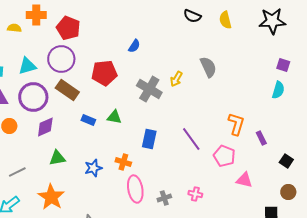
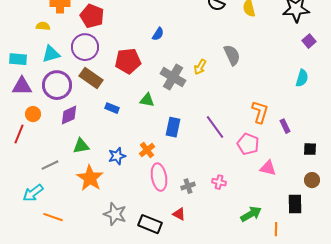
yellow semicircle: (14, 28) -> (43, 26), moved
purple square: (283, 65) -> (309, 41), moved, turned 32
green triangle: (114, 117) -> (147, 100), moved
black square: (286, 161) -> (310, 149), turned -32
orange cross: (123, 162) -> (147, 150), turned 35
gray line: (17, 172) -> (50, 165), moved
orange star: (51, 197) -> (90, 178), moved

